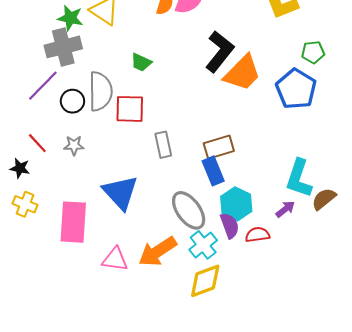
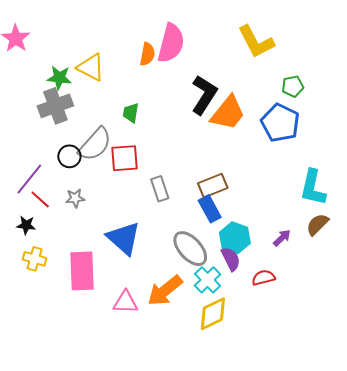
green trapezoid: (141, 62) -> (131, 113), turned 80
purple line: (43, 86) -> (29, 179), moved
gray semicircle: (100, 91) -> (95, 144), turned 48
cyan L-shape: (299, 178) -> (313, 188), moved
red semicircle: (257, 235) -> (263, 278), moved

